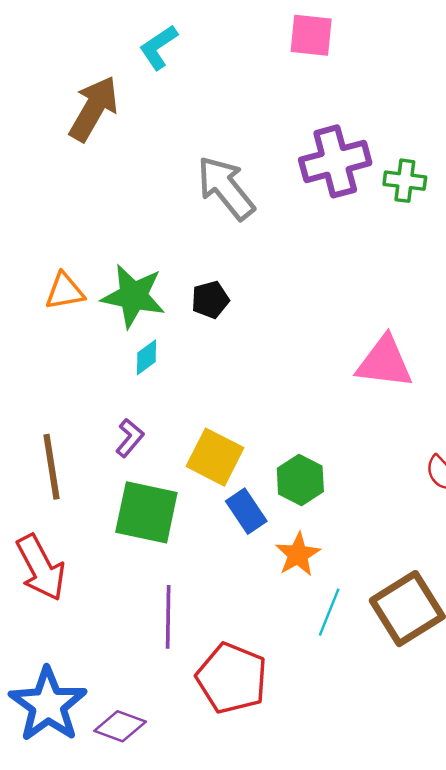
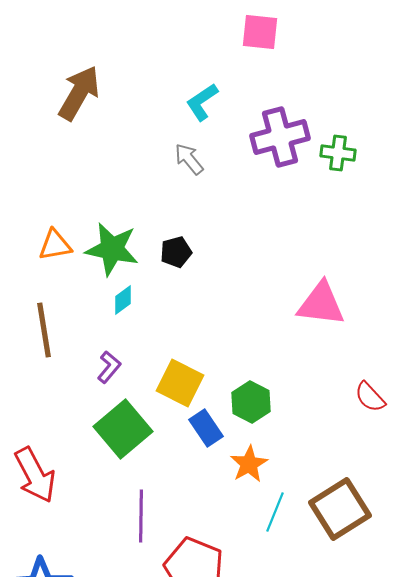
cyan L-shape: (158, 47) -> (202, 102), moved
gray arrow: (226, 188) -> (189, 159), size x0.6
brown line: (52, 467) -> (44, 330), moved
green square: (146, 512) -> (123, 429), turned 38

